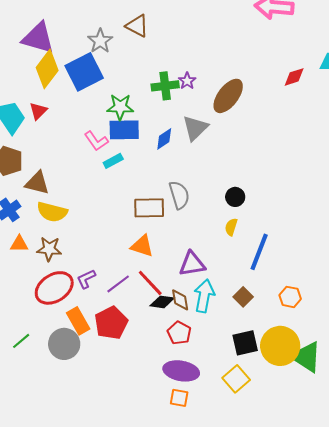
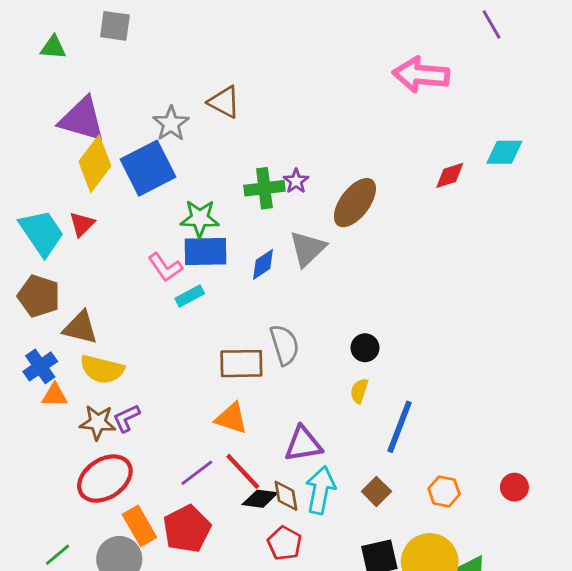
orange triangle: (19, 244) -> (55, 395), moved
purple L-shape: (86, 279) -> (126, 418), moved

